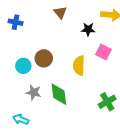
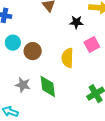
pink square: (104, 52) -> (92, 45), turned 35
cyan circle: (23, 66) -> (13, 43), moved

